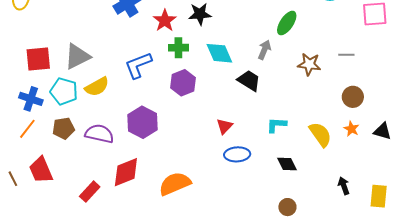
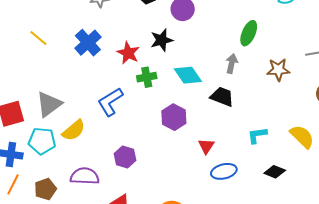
purple hexagon: (183, 83) -> (174, 117), moved
purple hexagon: (143, 122) -> (125, 157), size x0.7
brown pentagon: (63, 128) -> (45, 189), moved
black diamond: (287, 164) -> (275, 172), turned -30

